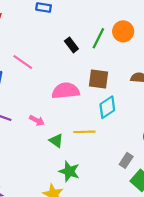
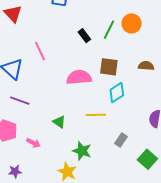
pink line: (23, 62) -> (40, 51), turned 30
pink arrow: (37, 120) -> (33, 143), moved
green triangle: (56, 141) -> (59, 122), moved
gray rectangle: (126, 160) -> (121, 140), moved

